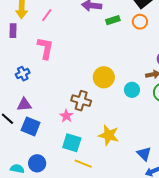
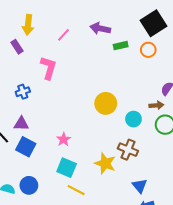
pink line: (47, 15) -> (64, 35), moved
purple rectangle: (13, 31) -> (17, 47), turned -40
brown cross: (81, 101) -> (128, 150), moved

